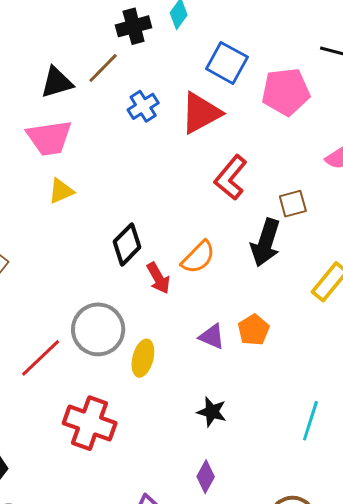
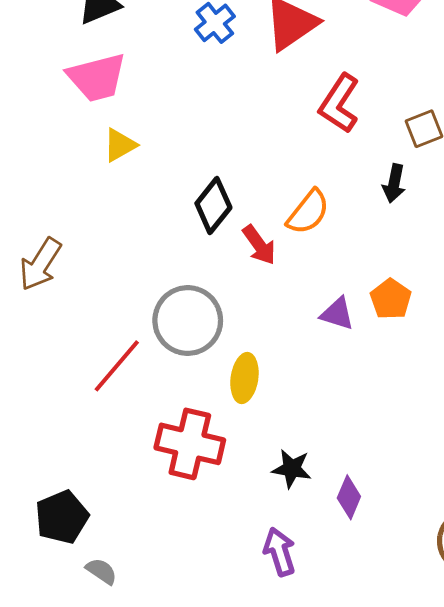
black arrow: (266, 243) -> (394, 183), size x0.6
yellow ellipse: (143, 358) -> (244, 378), moved
black star: (212, 412) -> (292, 469), moved

